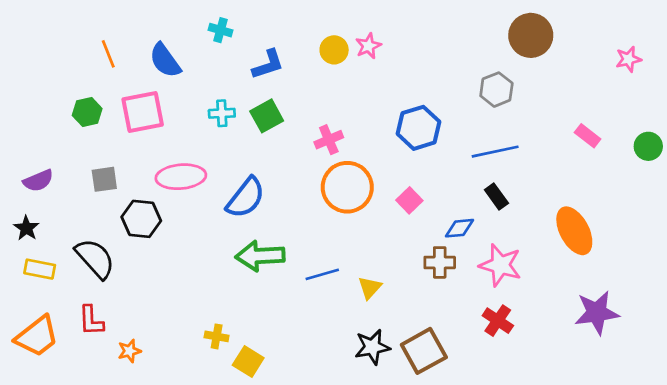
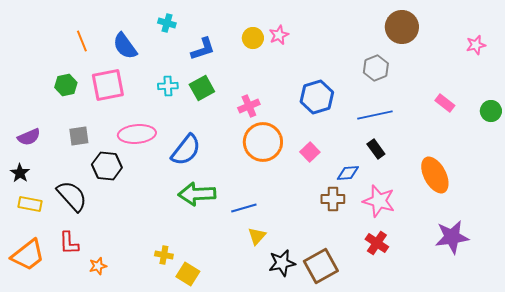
yellow triangle: (370, 288) -> (257, 236), moved

